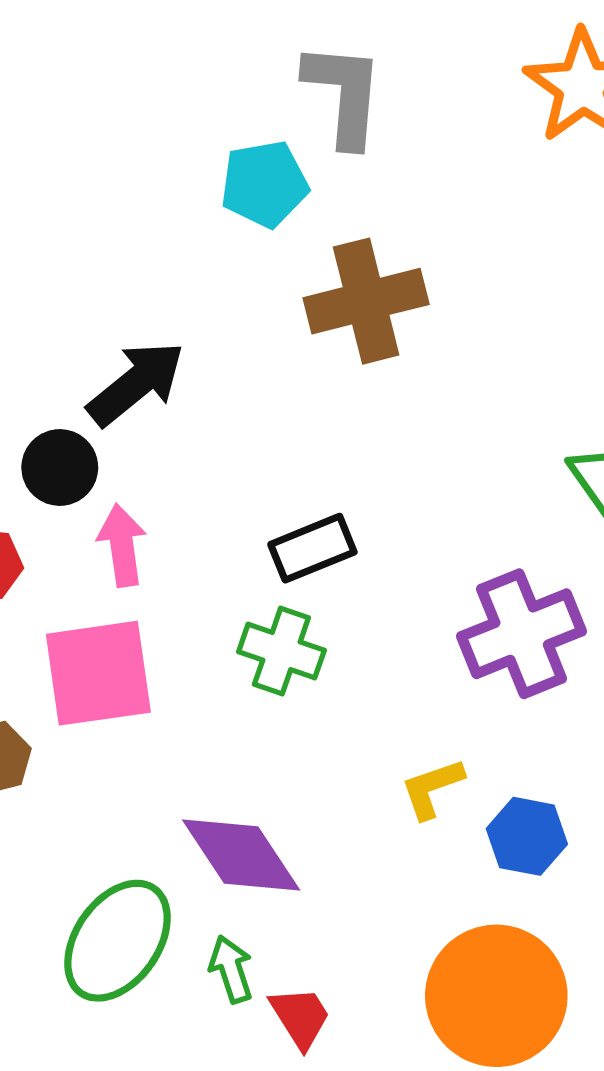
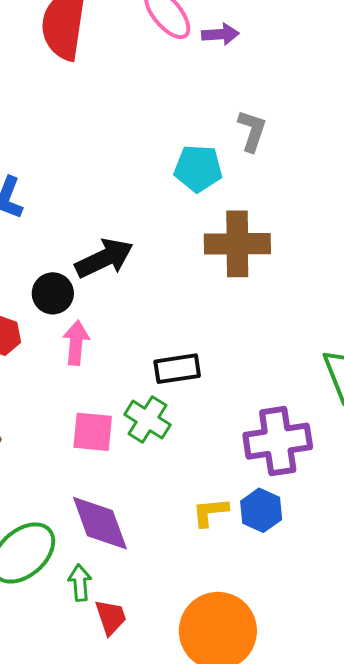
gray L-shape: (344, 94) -> (252, 131), size x0.7
pink square: (98, 673) -> (93, 432), moved, size x0.7
blue hexagon: (527, 836) -> (261, 510), moved

